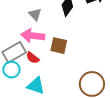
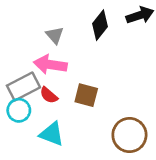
brown square: (59, 46) -> (86, 95), moved

